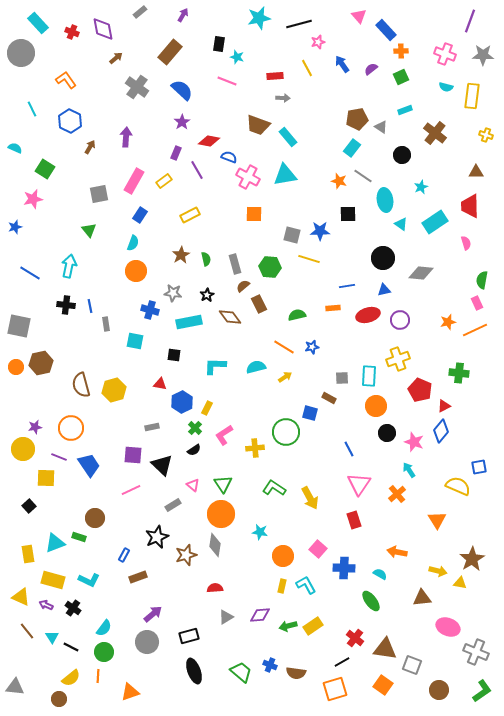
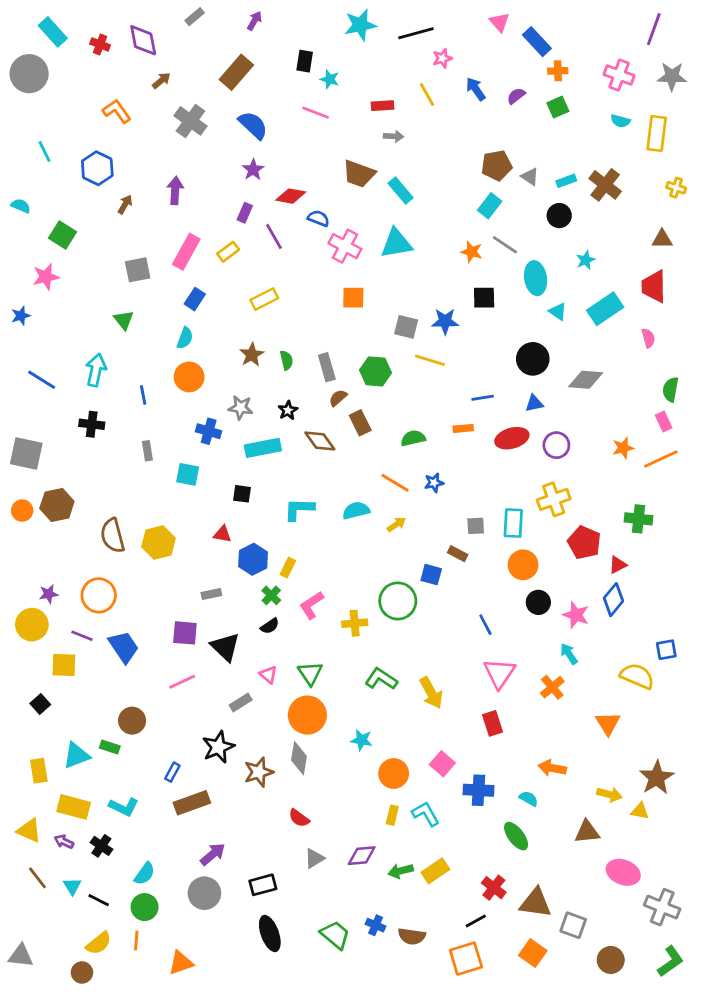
orange L-shape: (66, 80) -> (117, 111), moved
cyan rectangle: (405, 110) -> (566, 181), moved
blue line: (90, 306) -> (143, 395), moved
brown rectangle: (138, 577) -> (192, 803), size x1.4
red semicircle: (215, 588) -> (299, 818), turned -140

